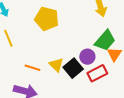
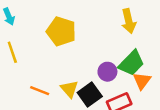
purple circle: (87, 57) -> (107, 72), moved

